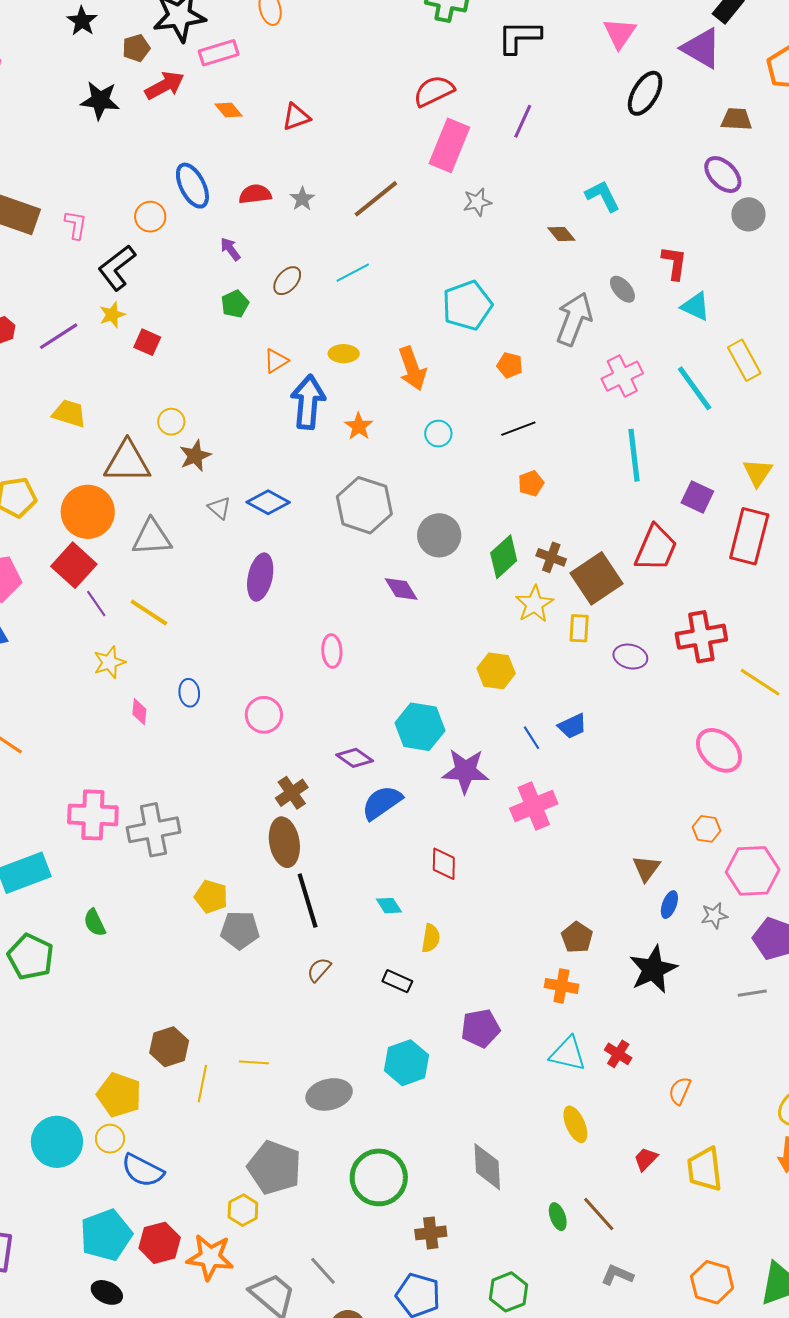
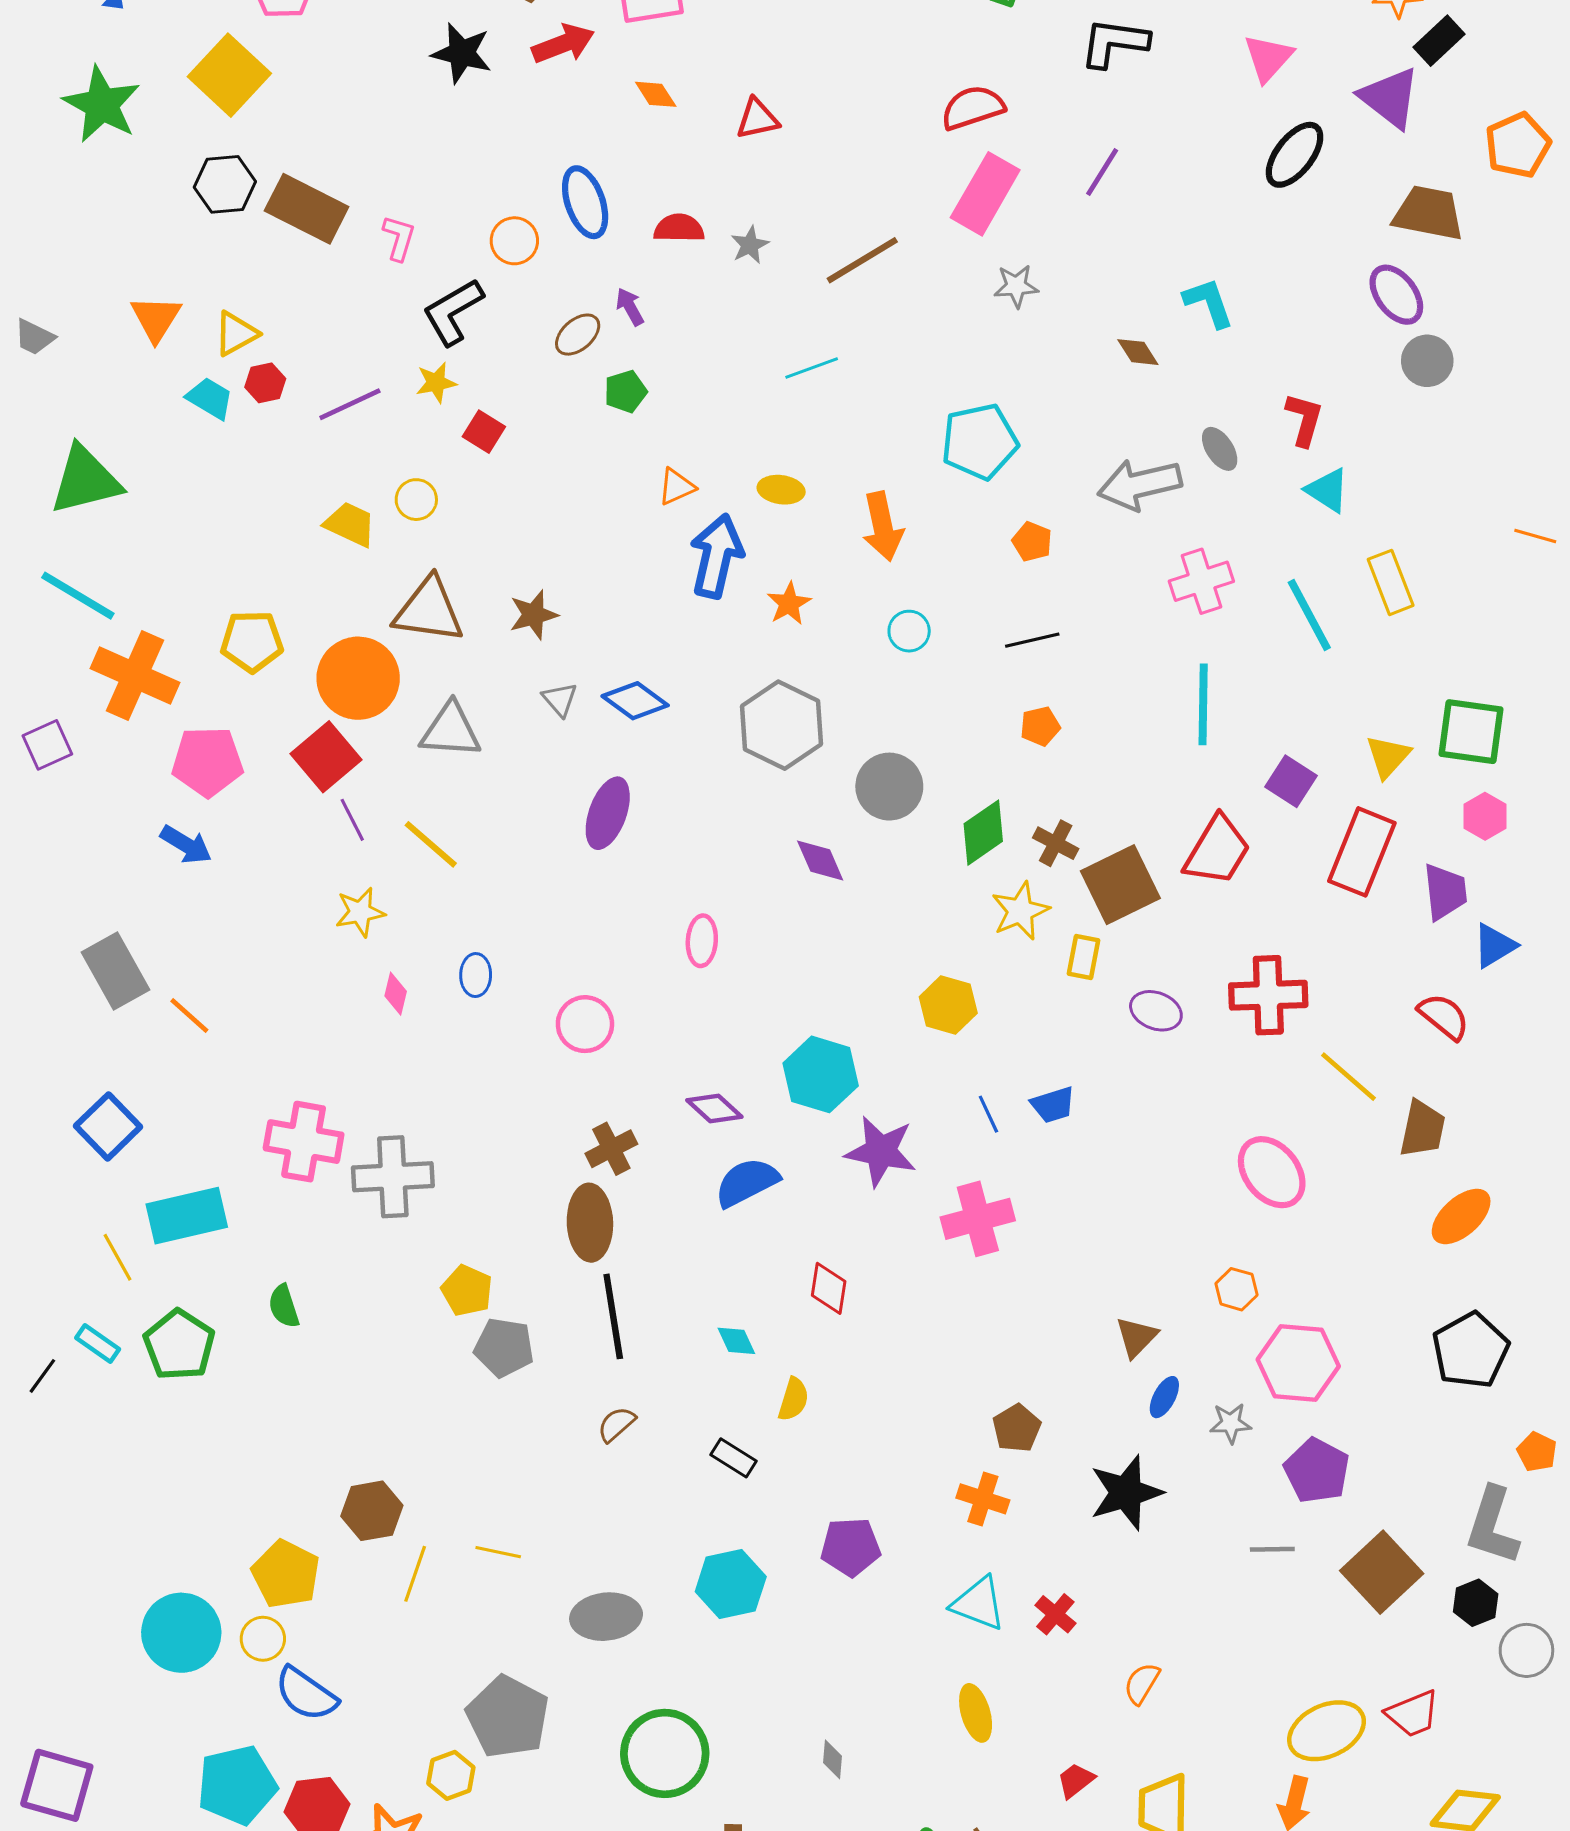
brown trapezoid: (736, 119) -> (1429, 213), size x1.5
brown ellipse: (287, 281) -> (578, 335), moved
gray arrow: (574, 319) -> (1140, 484), turned -132
yellow circle: (171, 422) -> (416, 500), moved
gray diamond: (487, 1167) -> (833, 1759), size x0.5

